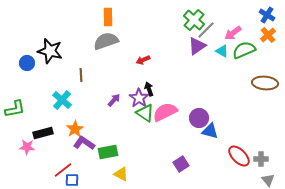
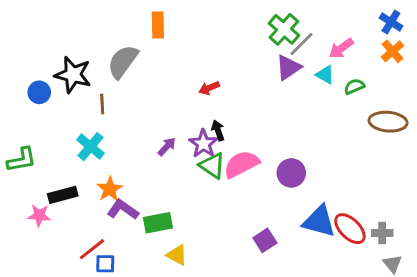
gray semicircle: (106, 41) -> (123, 62), moved, turned -35
green semicircle: (244, 50) -> (354, 86), moved, size x0.6
brown line: (81, 75) -> (102, 104), moved
blue triangle: (210, 131) -> (319, 221), moved, size x1.4

